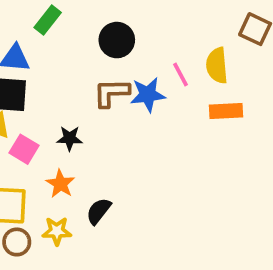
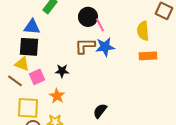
pink line: (180, 75) -> (100, 25), moved
pink square: (24, 149) -> (37, 77), turned 35
black semicircle: (99, 211) -> (100, 111), moved

